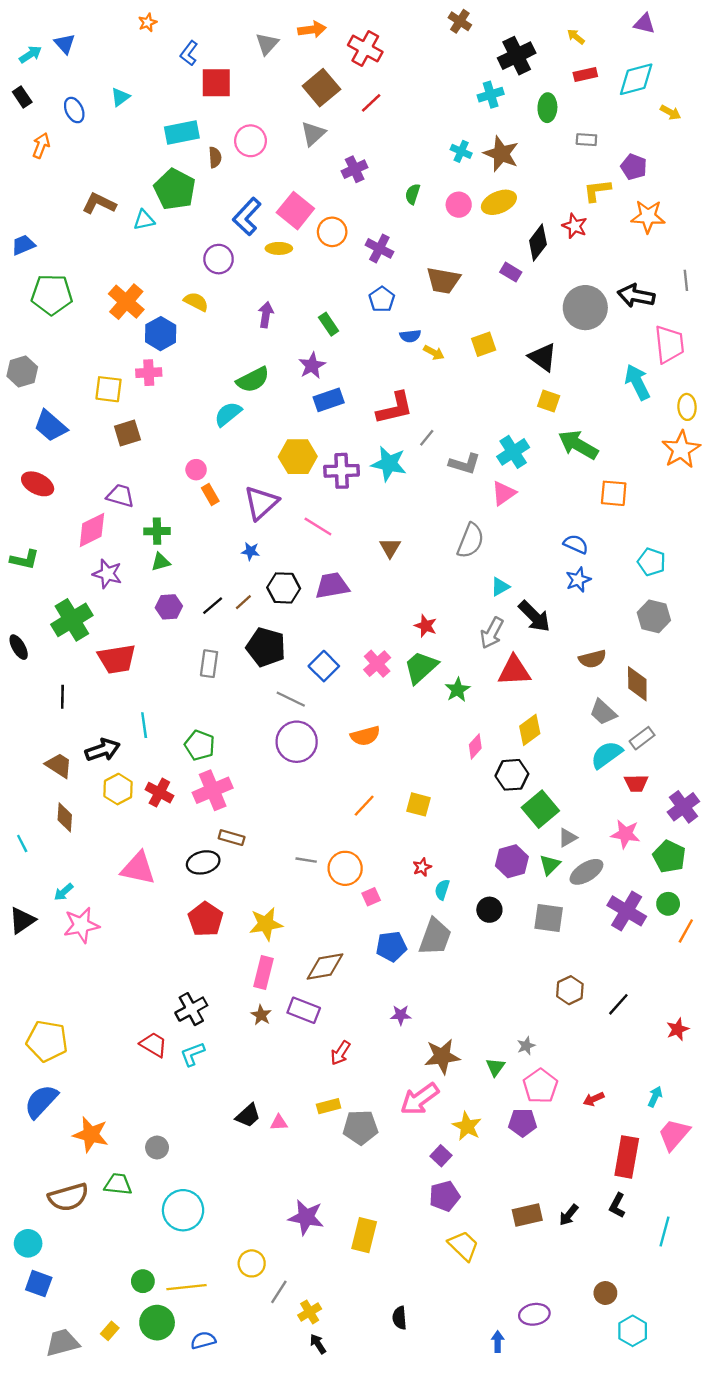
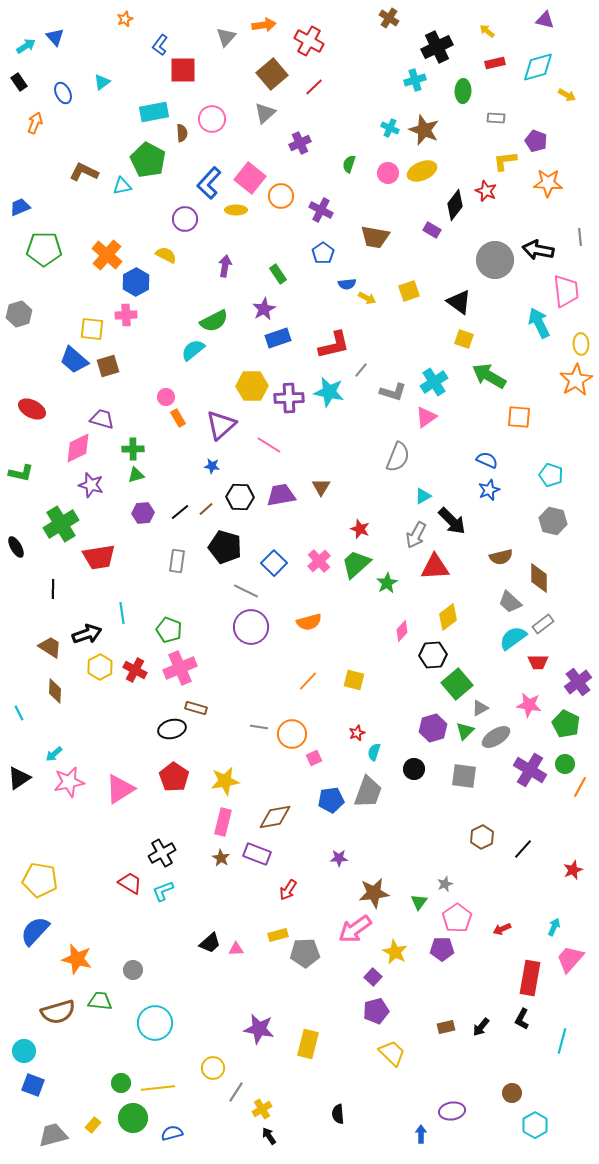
blue trapezoid: (51, 426) -> (74, 360), moved
brown triangle: (390, 548) -> (321, 487), moved
pink triangle: (138, 868) -> (120, 789), moved, turned -44
brown rectangle: (527, 1215) -> (446, 1027), size x0.7

